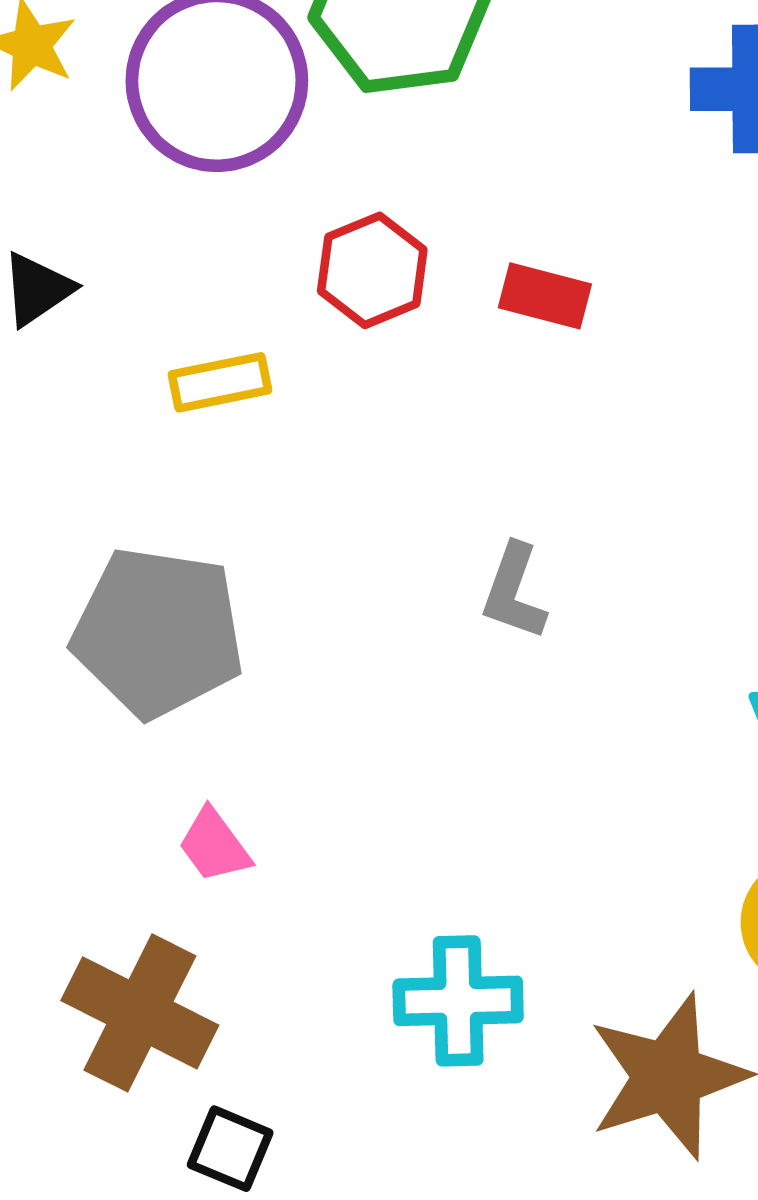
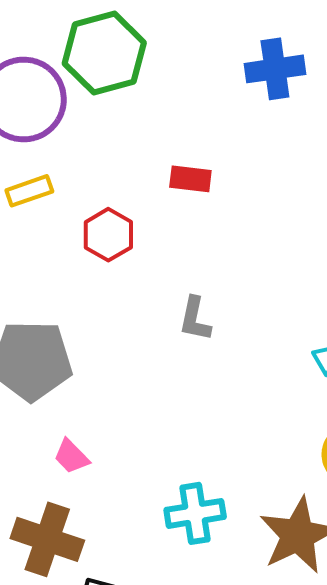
red hexagon: (372, 270) -> (108, 235), moved
yellow rectangle: (220, 382) -> (29, 191), moved

